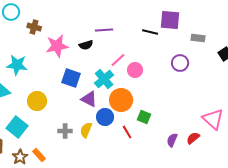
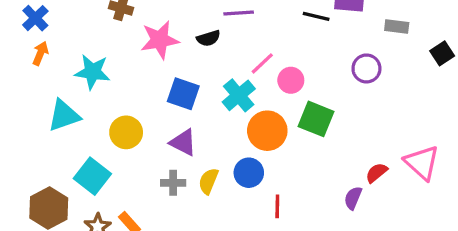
purple triangle: (89, 99) -> (183, 142), moved
blue circle: (105, 117) -> (249, 173), moved
green square: (144, 117) -> (316, 119), moved, size x1.5
red line: (127, 132) -> (277, 206), moved, turned 32
red semicircle: (193, 138) -> (377, 173), moved

